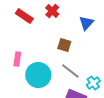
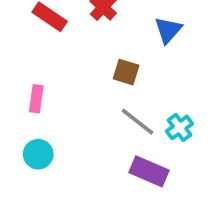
cyan circle: (38, 75) -> (38, 154), moved, size x0.6
cyan cross: (93, 83) -> (180, 127), moved

